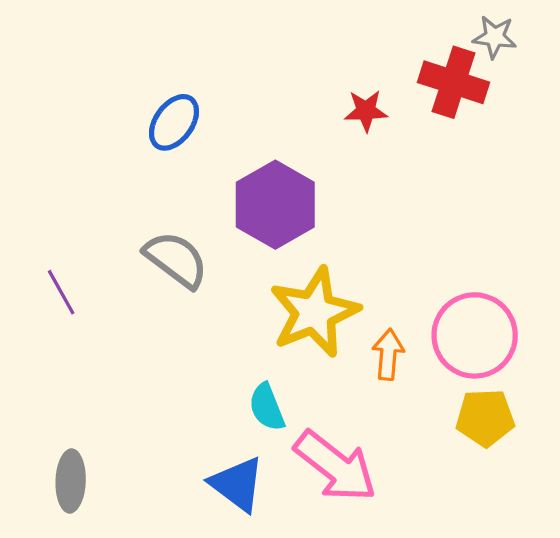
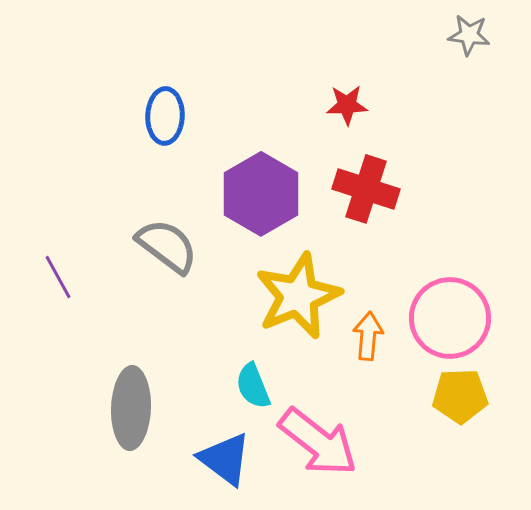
red cross: (454, 82) -> (366, 189), moved
blue ellipse: (174, 122) -> (165, 116), turned -34
gray ellipse: (71, 481) -> (131, 408), moved, size x1.4

